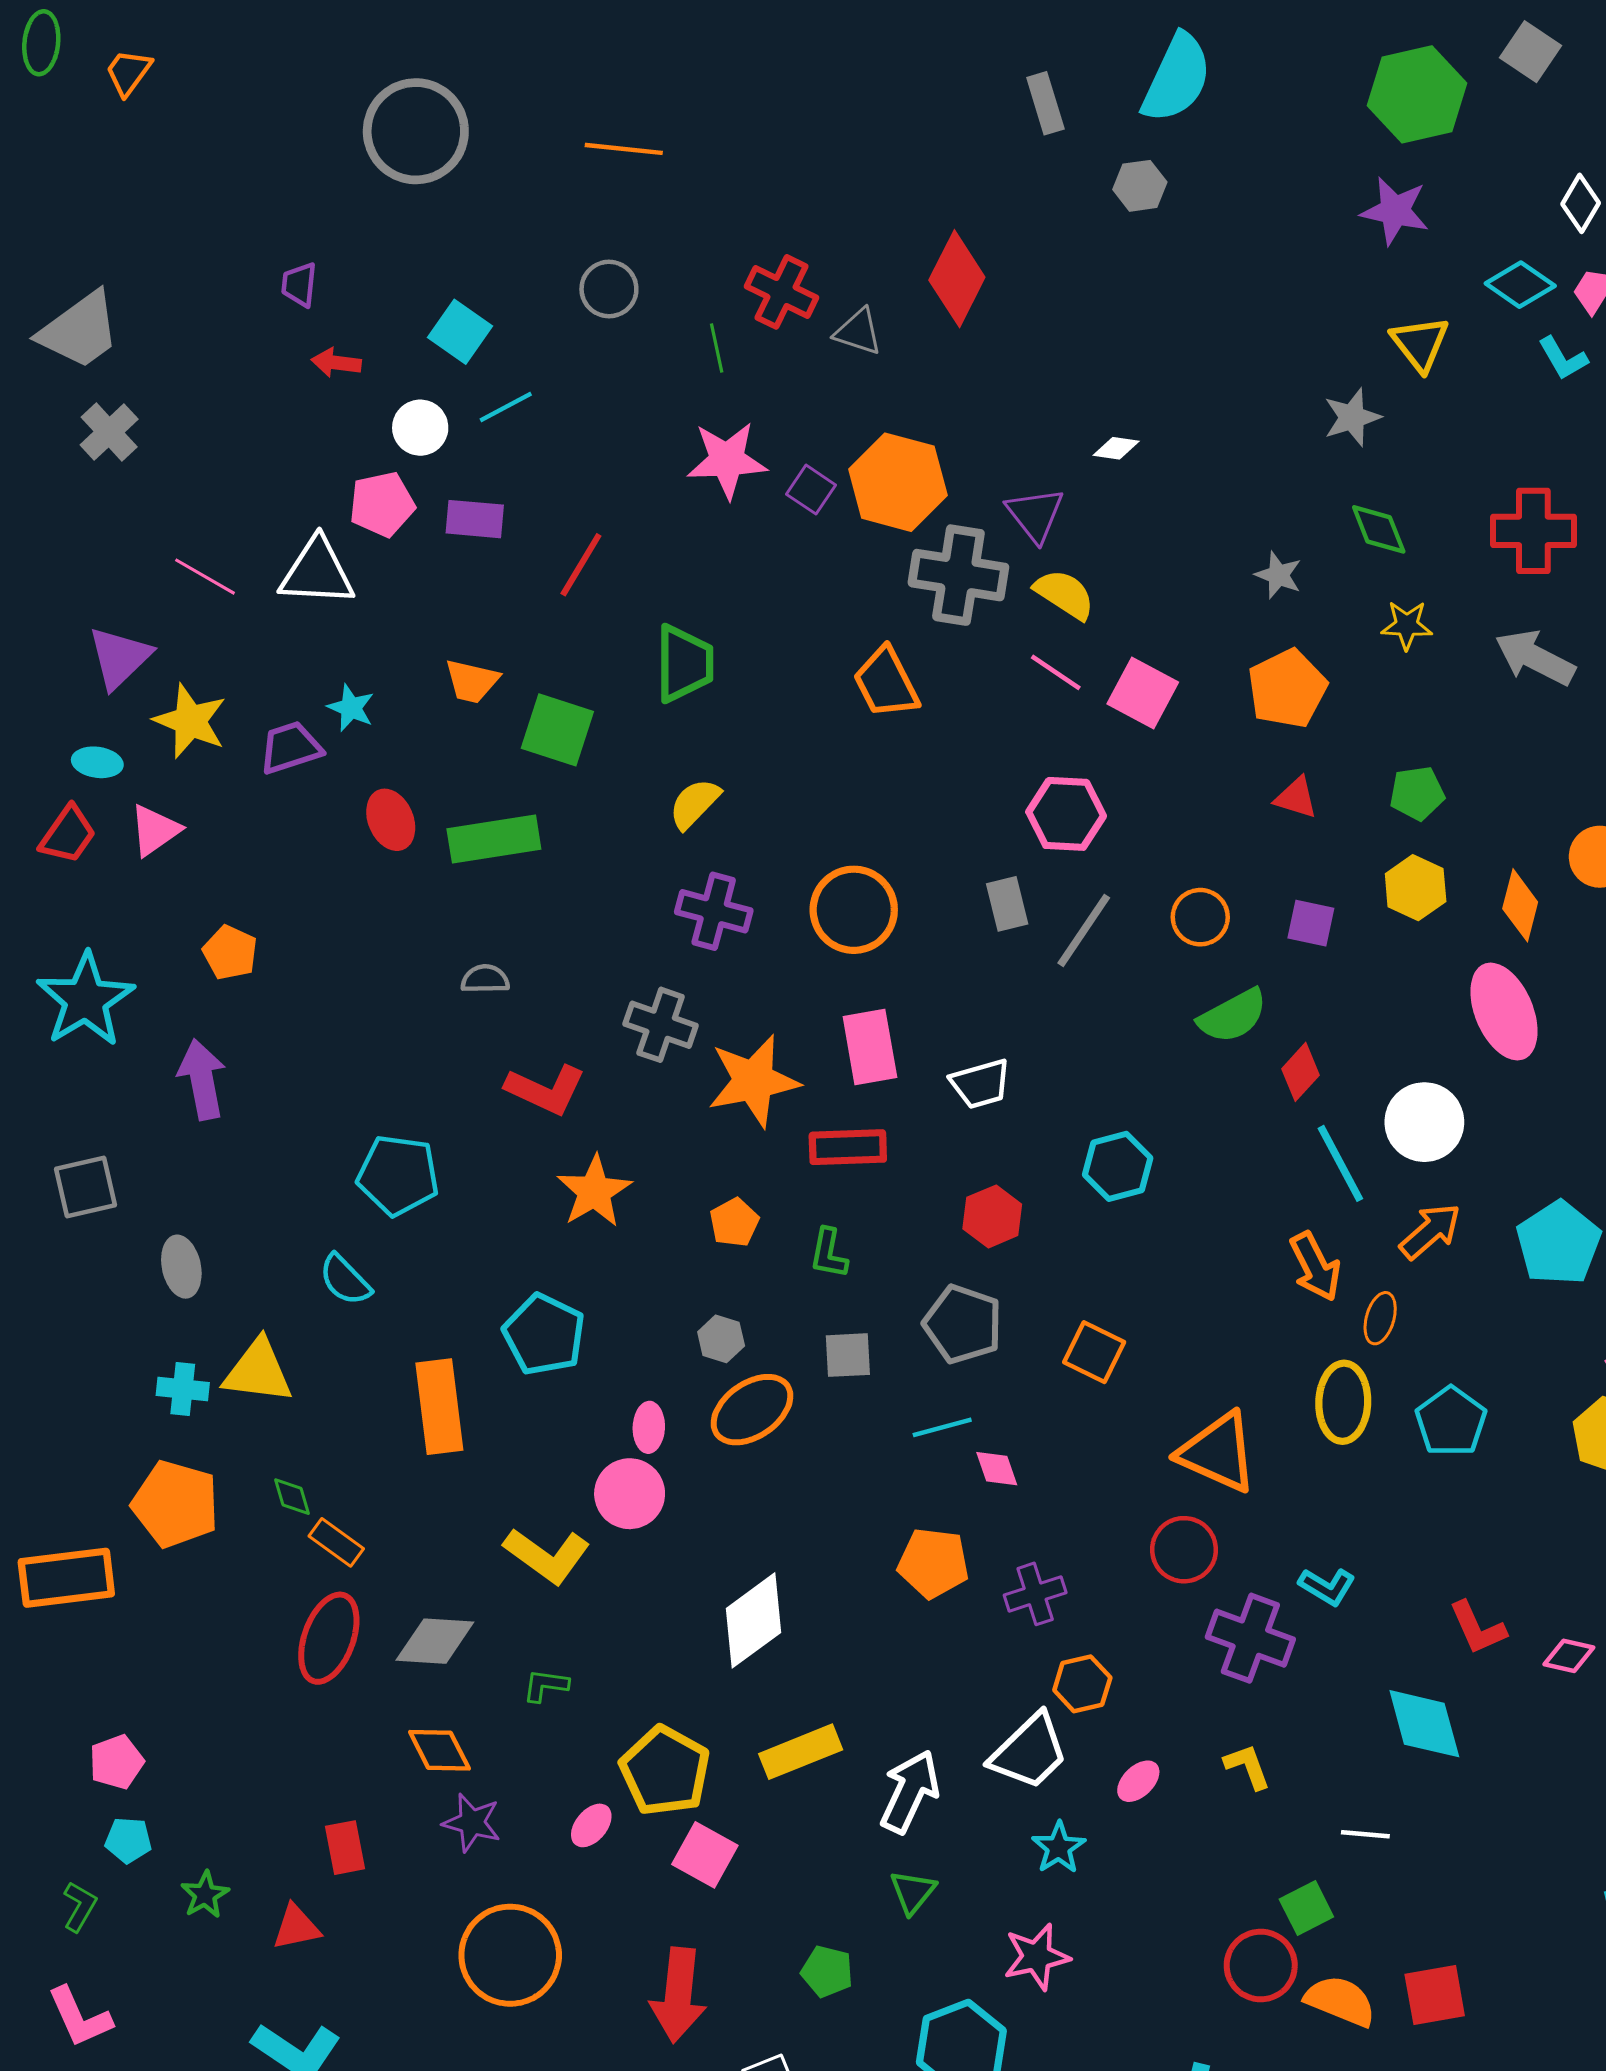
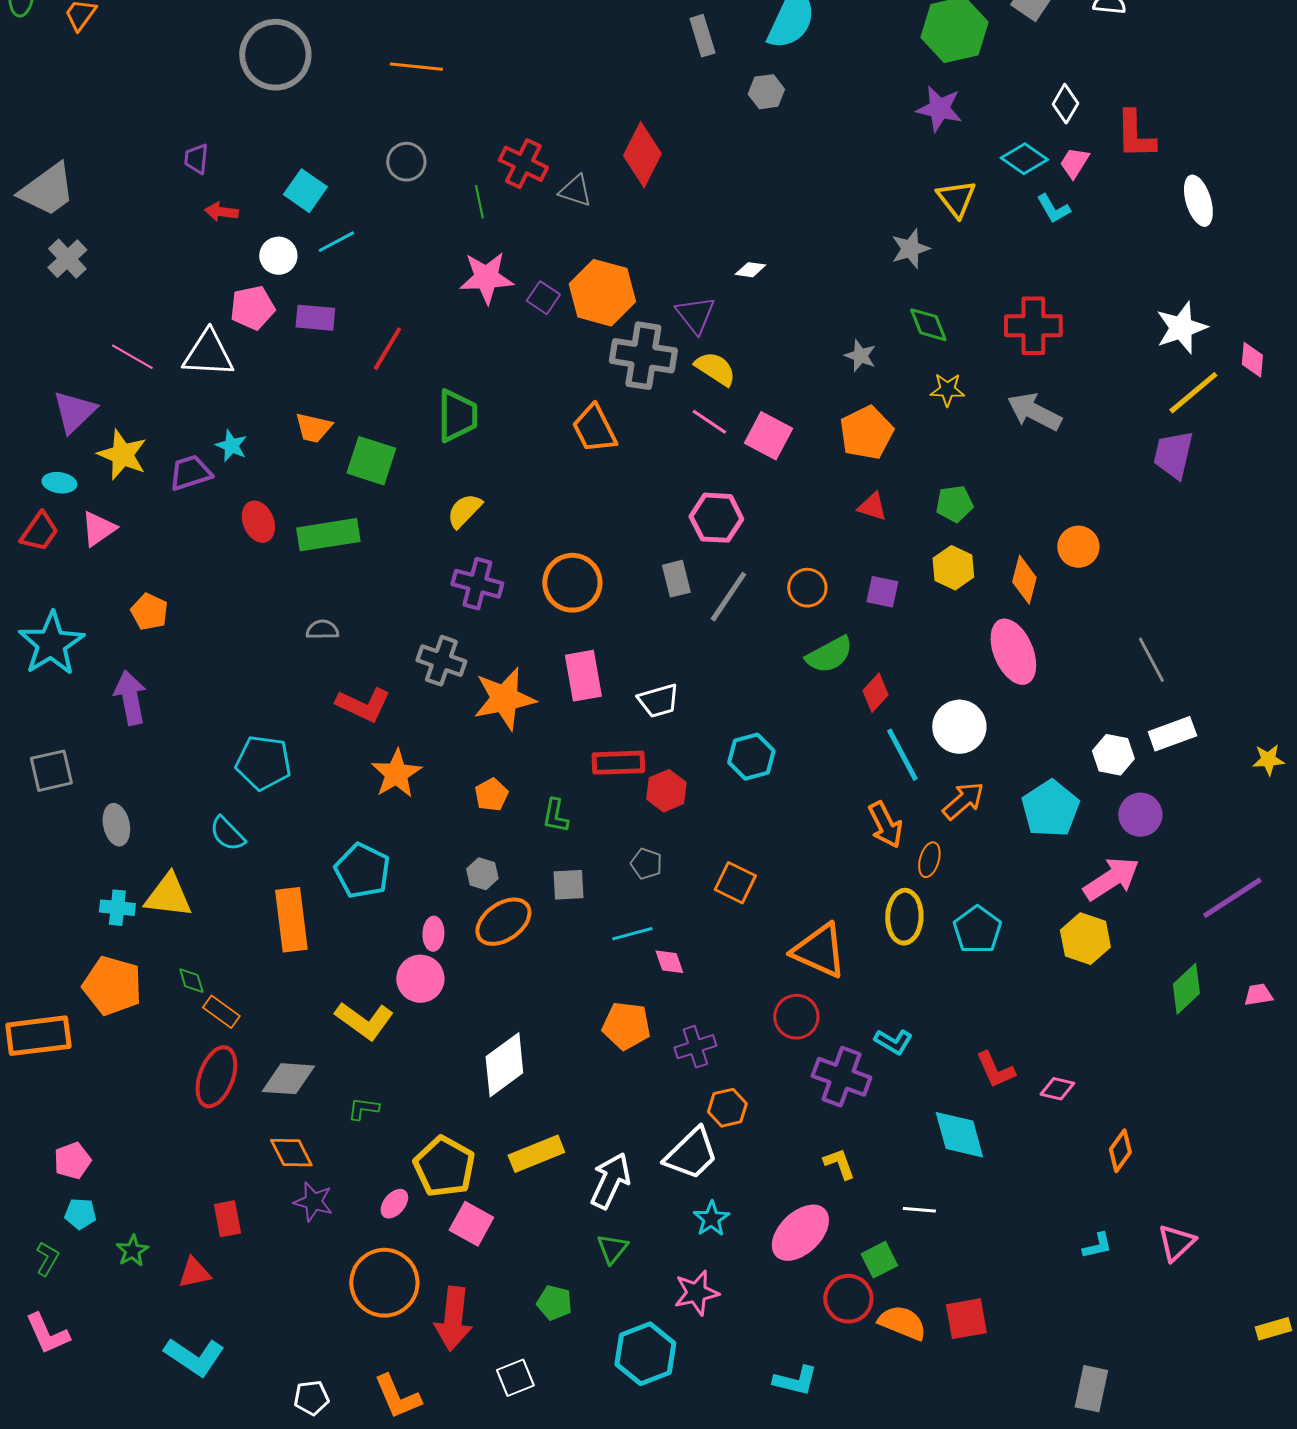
red rectangle: (848, 1147) -> (618, 763), moved
gray pentagon: (963, 1324) -> (646, 864), size x0.6
pink ellipse: (1138, 1781) -> (800, 1233), moved, size x2.0
orange circle: (510, 1955) -> (384, 1283), moved

